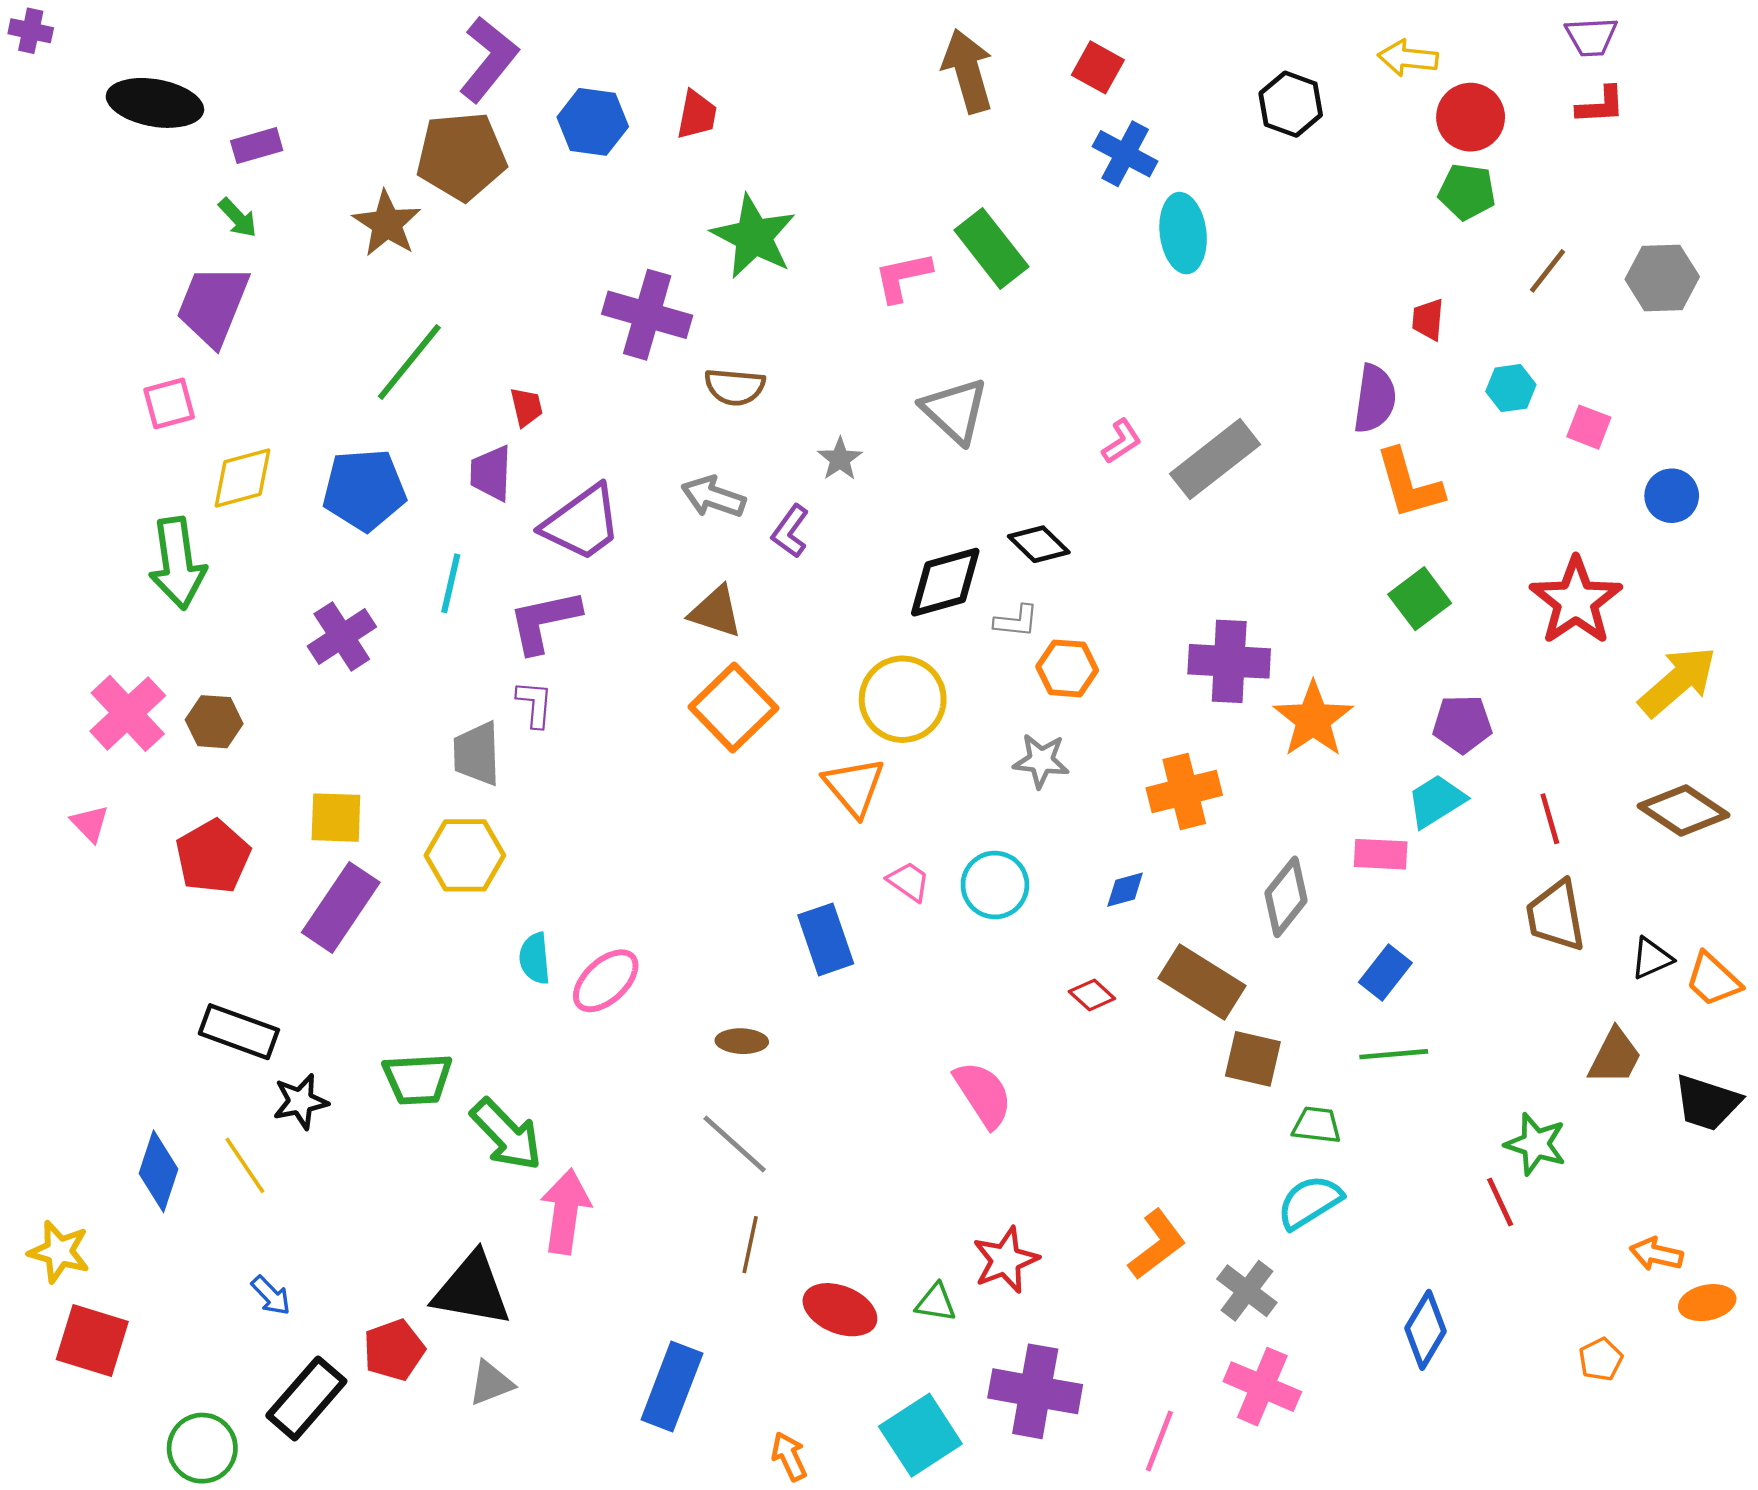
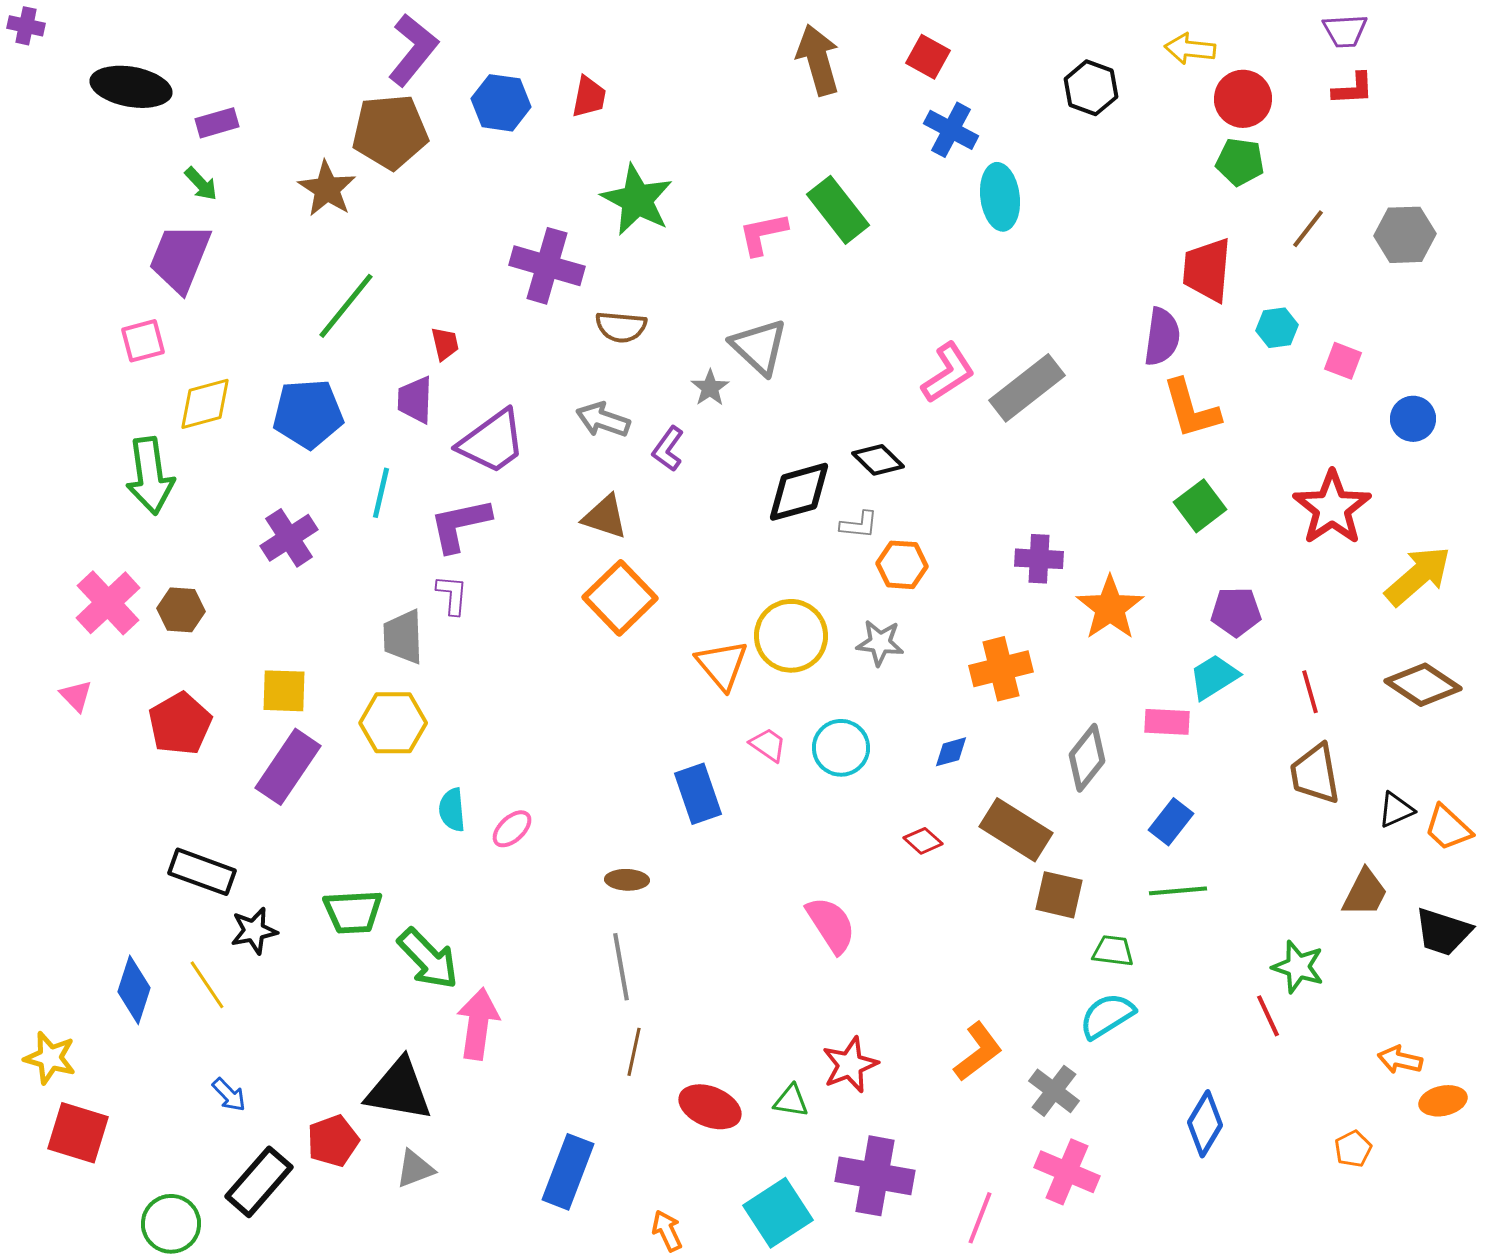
red trapezoid: (1428, 319) -> (1207, 270), size x1.8
gray triangle: (955, 411) -> (759, 347), moved
pink L-shape: (1122, 441) -> (948, 373), size x1.6
purple cross: (1229, 661) -> (1039, 559), size x0.7
yellow circle: (903, 699) -> (791, 636), moved
pink ellipse: (606, 981) -> (512, 829), size x0.7
gray line: (735, 1144) -> (621, 967), turned 38

